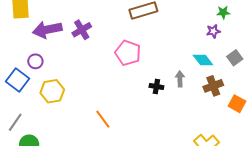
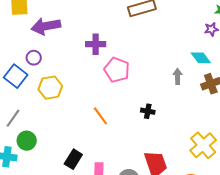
purple cross: (82, 30) -> (96, 44), moved, turned 30
pink pentagon: (128, 53) -> (117, 70), moved
black cross: (156, 87) -> (148, 111), moved

